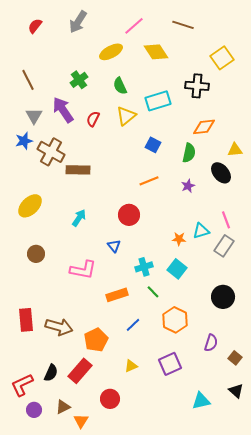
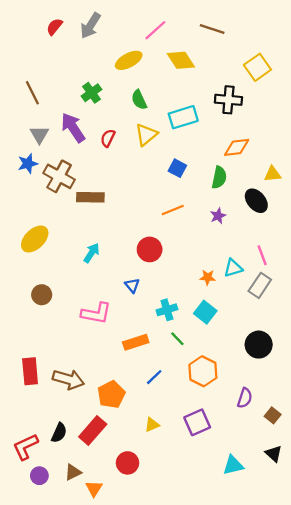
red semicircle: (35, 26) -> (54, 27), moved

